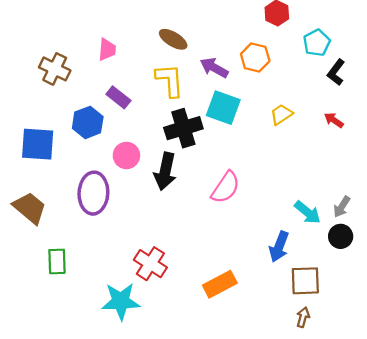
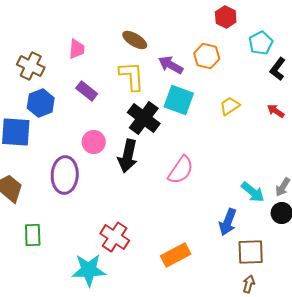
blue hexagon: (88, 122) -> (41, 103), moved
black cross: (183, 128) -> (144, 118), turned -36

